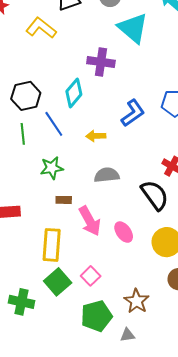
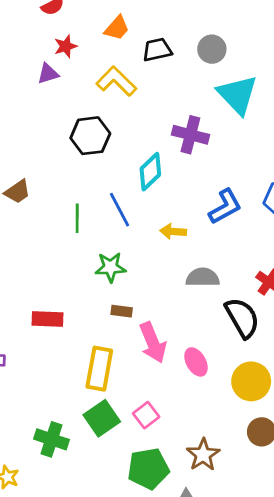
black hexagon: (26, 96) -> (90, 136), moved
gray semicircle: (107, 175) -> (203, 277), moved

